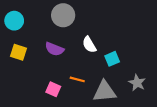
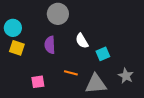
cyan circle: (14, 21) -> (13, 28), moved
purple semicircle: (54, 49) -> (50, 45), turned 66
pink square: (53, 89) -> (38, 82), moved, turned -32

